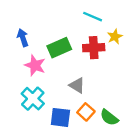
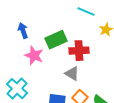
red cross: (94, 48) -> (79, 51), moved
cyan cross: (33, 99) -> (17, 89), moved

